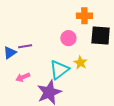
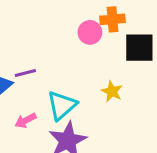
pink circle: (68, 38) -> (90, 32), moved
cyan triangle: (59, 70) -> (62, 105), moved

